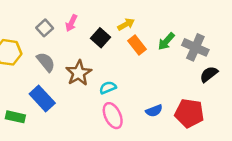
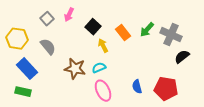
yellow arrow: (126, 24) -> (103, 46), moved, turned -88
brown star: (79, 73) -> (75, 69), moved, turned -30
blue rectangle: (42, 99) -> (27, 69), moved
blue semicircle: (154, 111) -> (137, 87), turned 96

